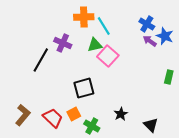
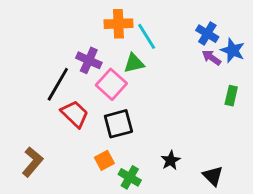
pink square: (108, 56) -> (111, 84), moved
green rectangle: (169, 77) -> (231, 96), moved
red trapezoid: (53, 118) -> (75, 114), moved

